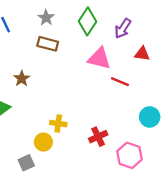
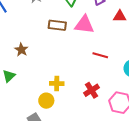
brown rectangle: (48, 44) -> (57, 25), moved
red line: (120, 82) -> (100, 55), moved

